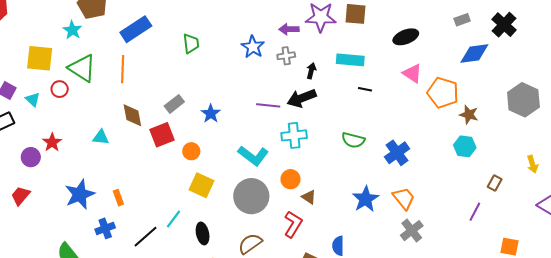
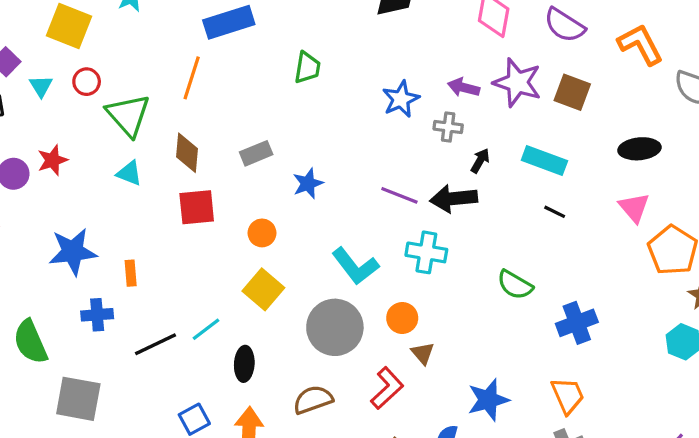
green triangle: (82, 68) -> (128, 115), moved
red square: (162, 135) -> (197, 207), moved
blue star: (366, 199) -> (488, 400), moved

